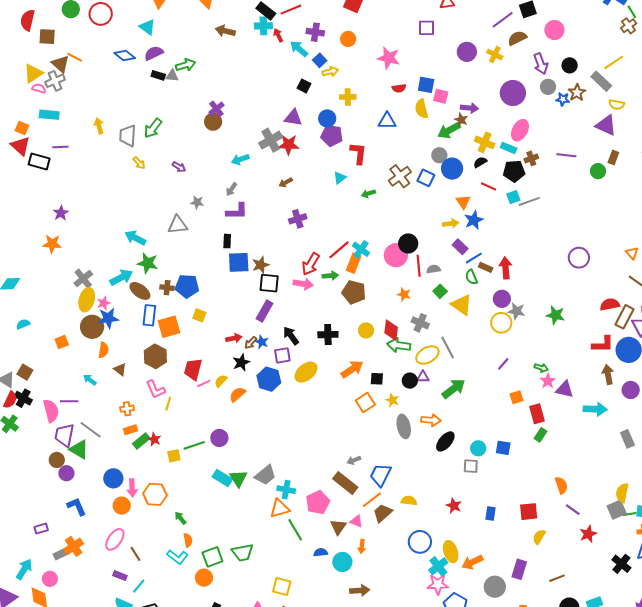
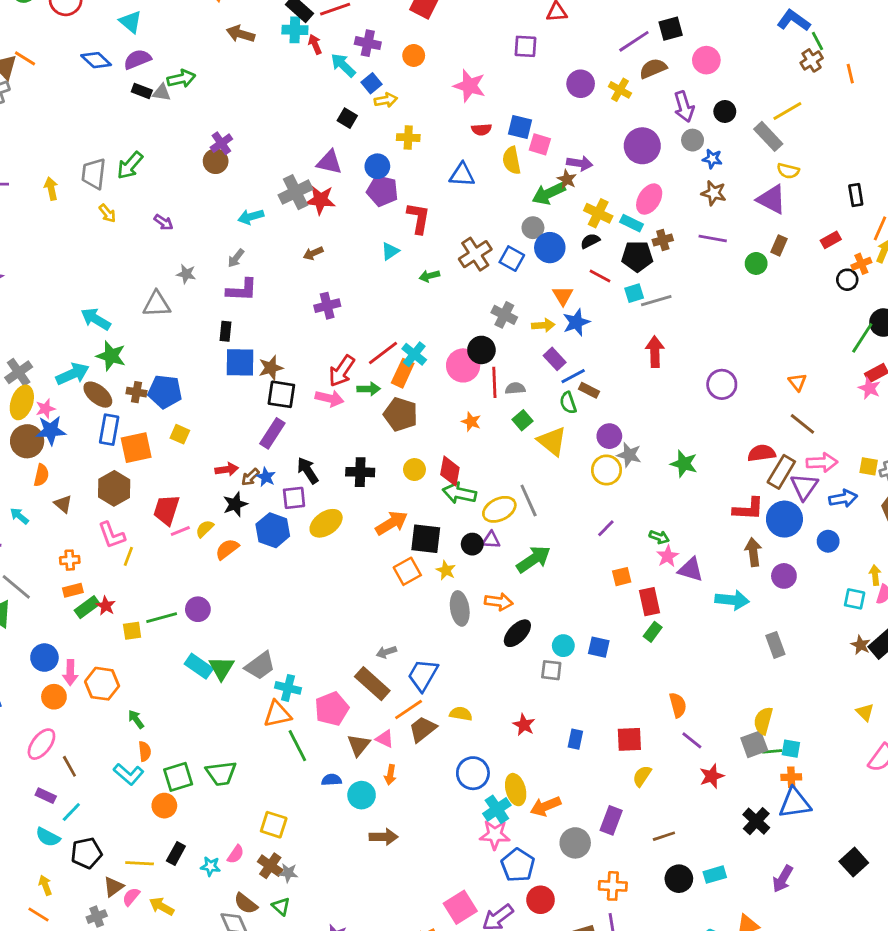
brown star: (577, 93) -> (714, 193), moved, turned -30
yellow arrow: (99, 126) -> (51, 189), moved
red arrow: (506, 268) -> (655, 352), moved
gray cross: (420, 323) -> (504, 315), moved
black square: (377, 379) -> (426, 539), size x1.6

